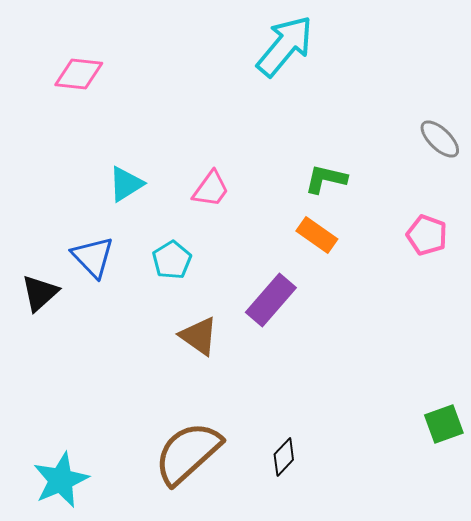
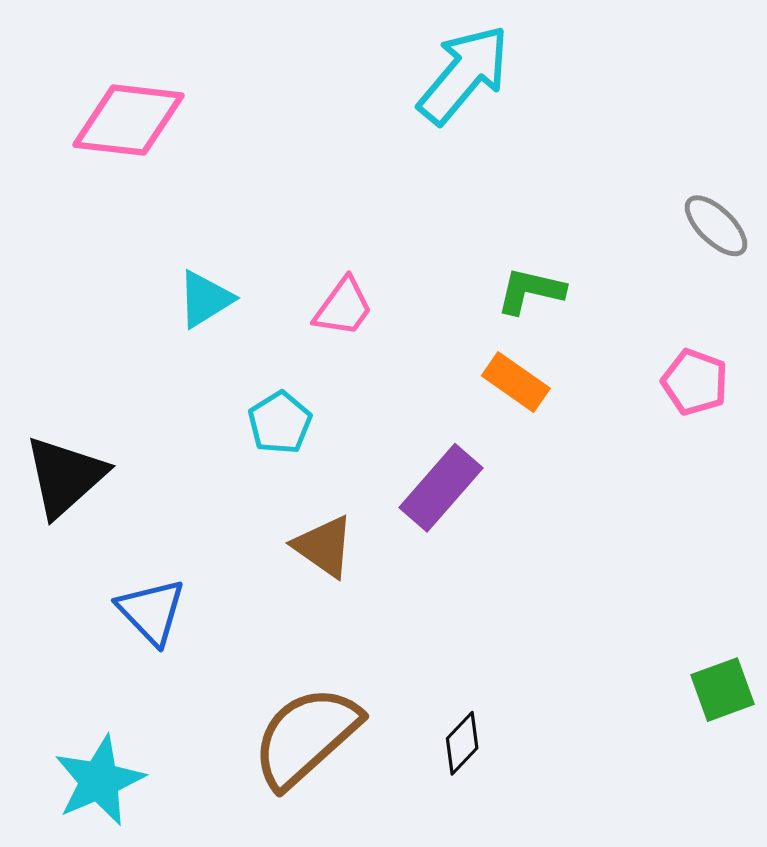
pink diamond: (79, 74) -> (129, 120), size x1.4
blue triangle: (93, 257) -> (151, 611), moved
black triangle: (40, 293) -> (65, 476), size x1.4

